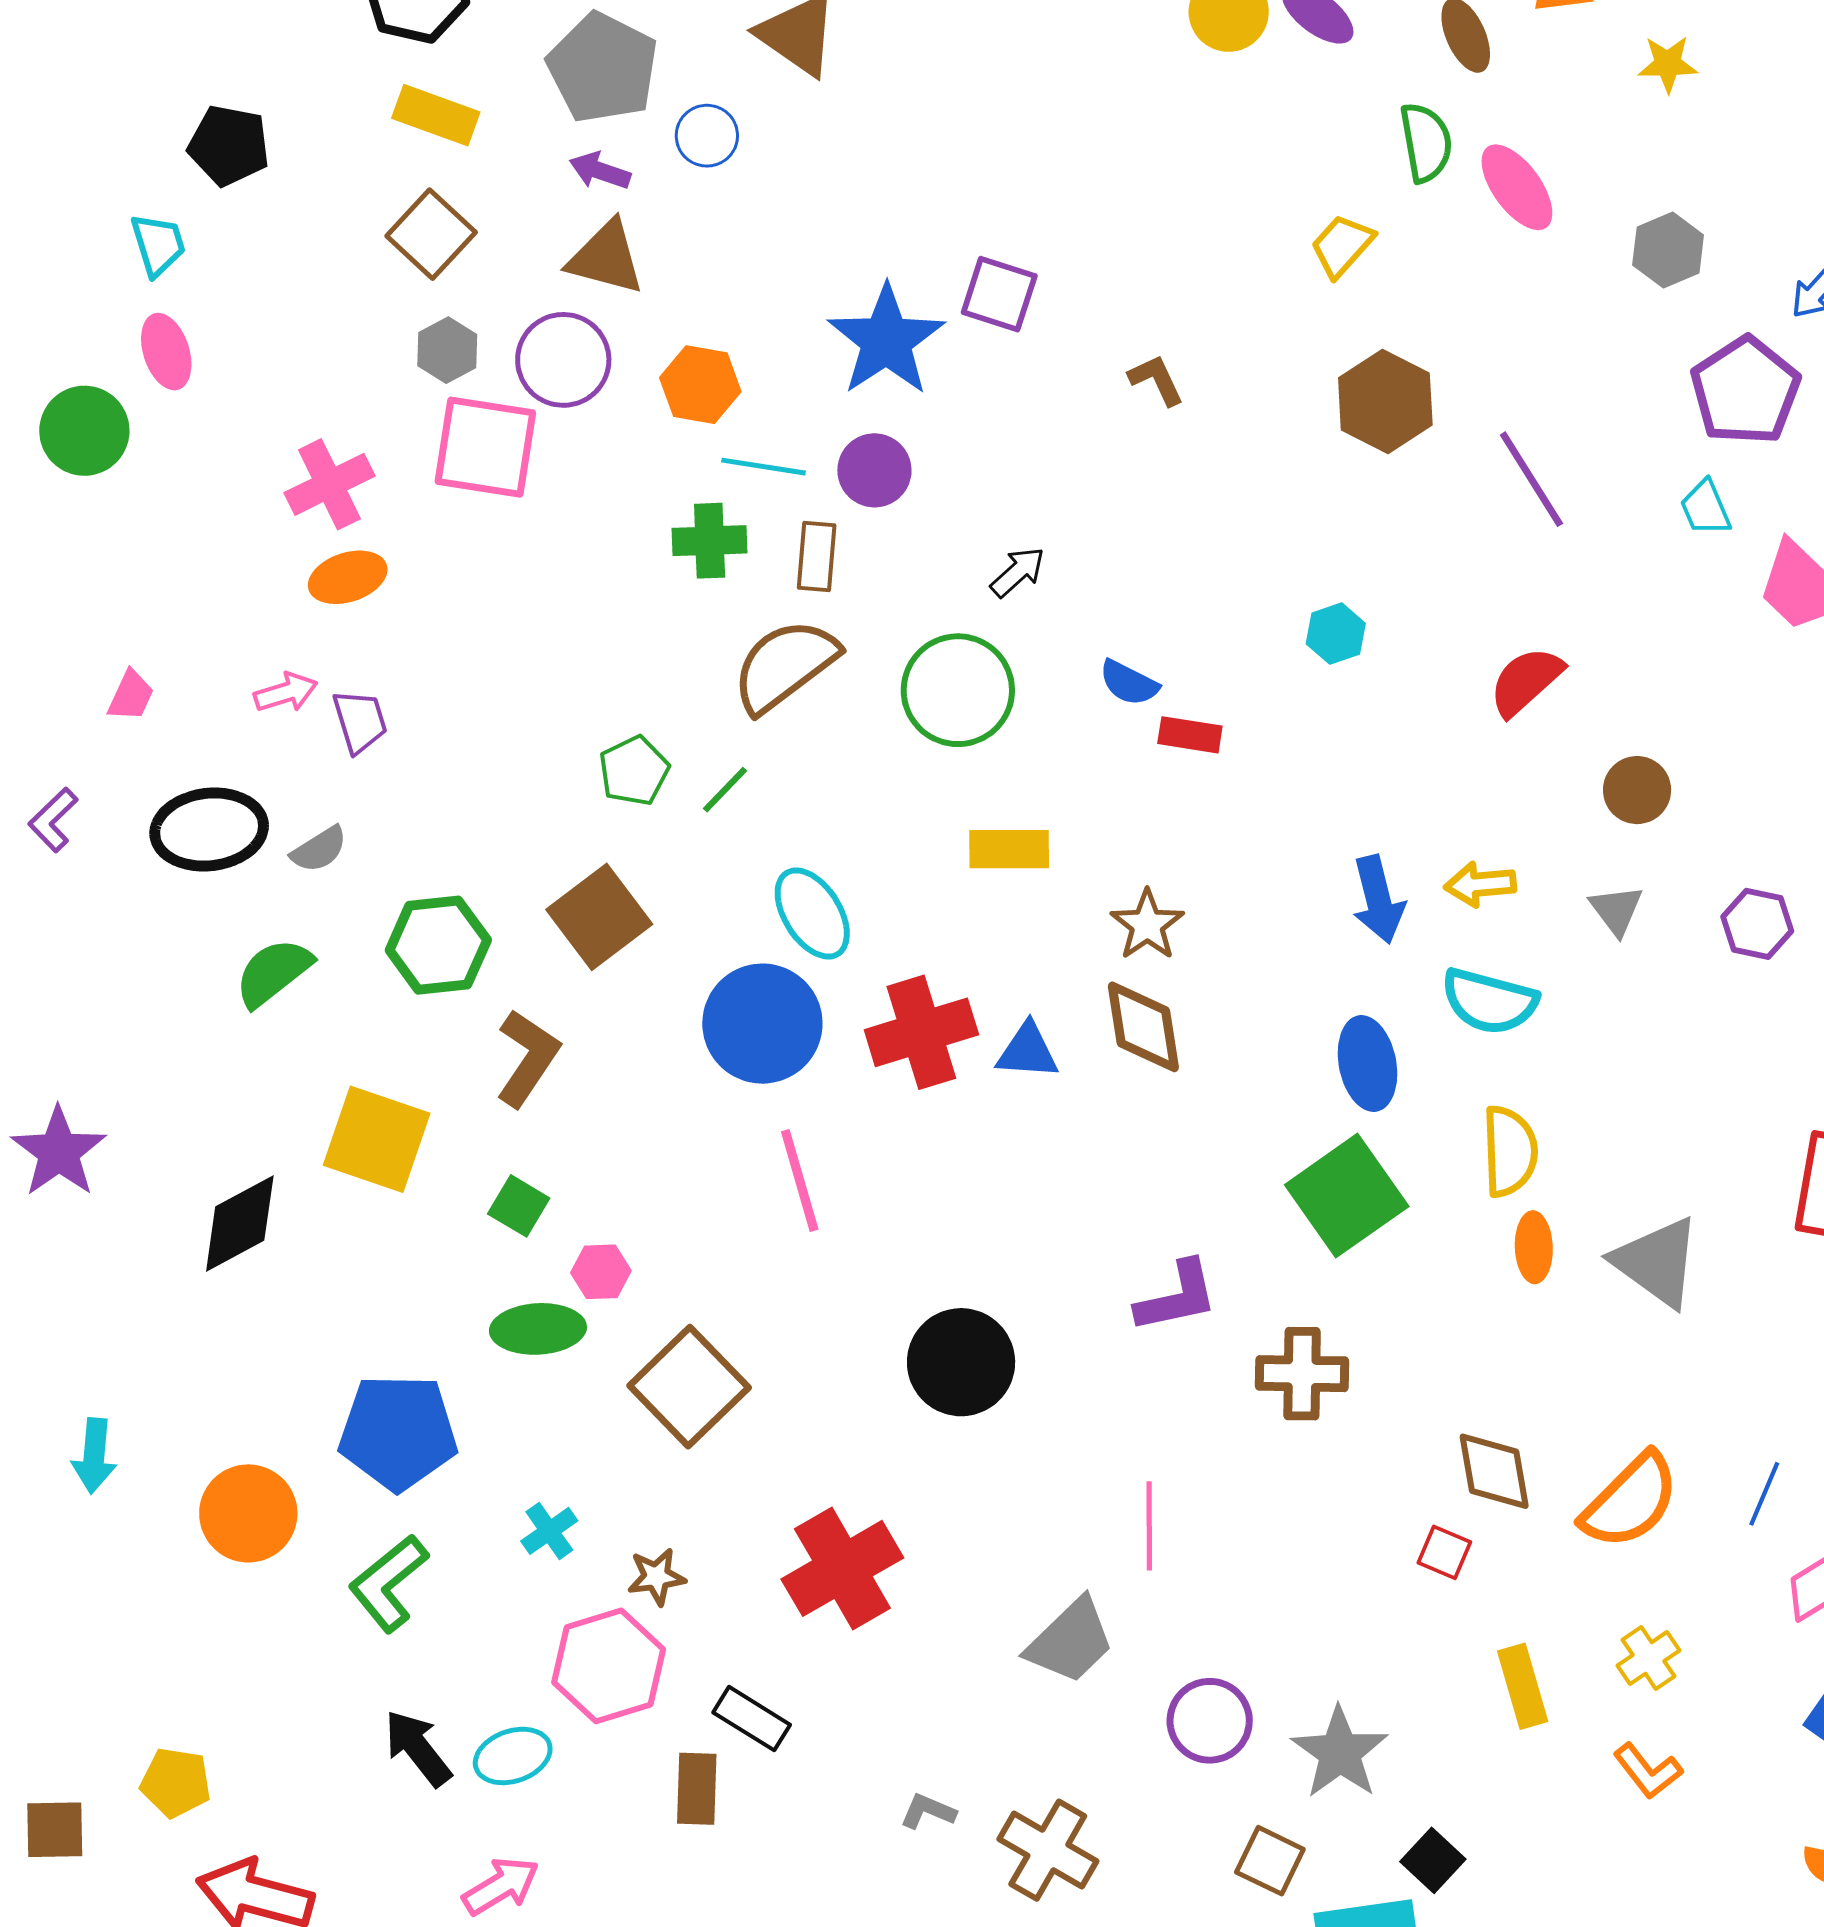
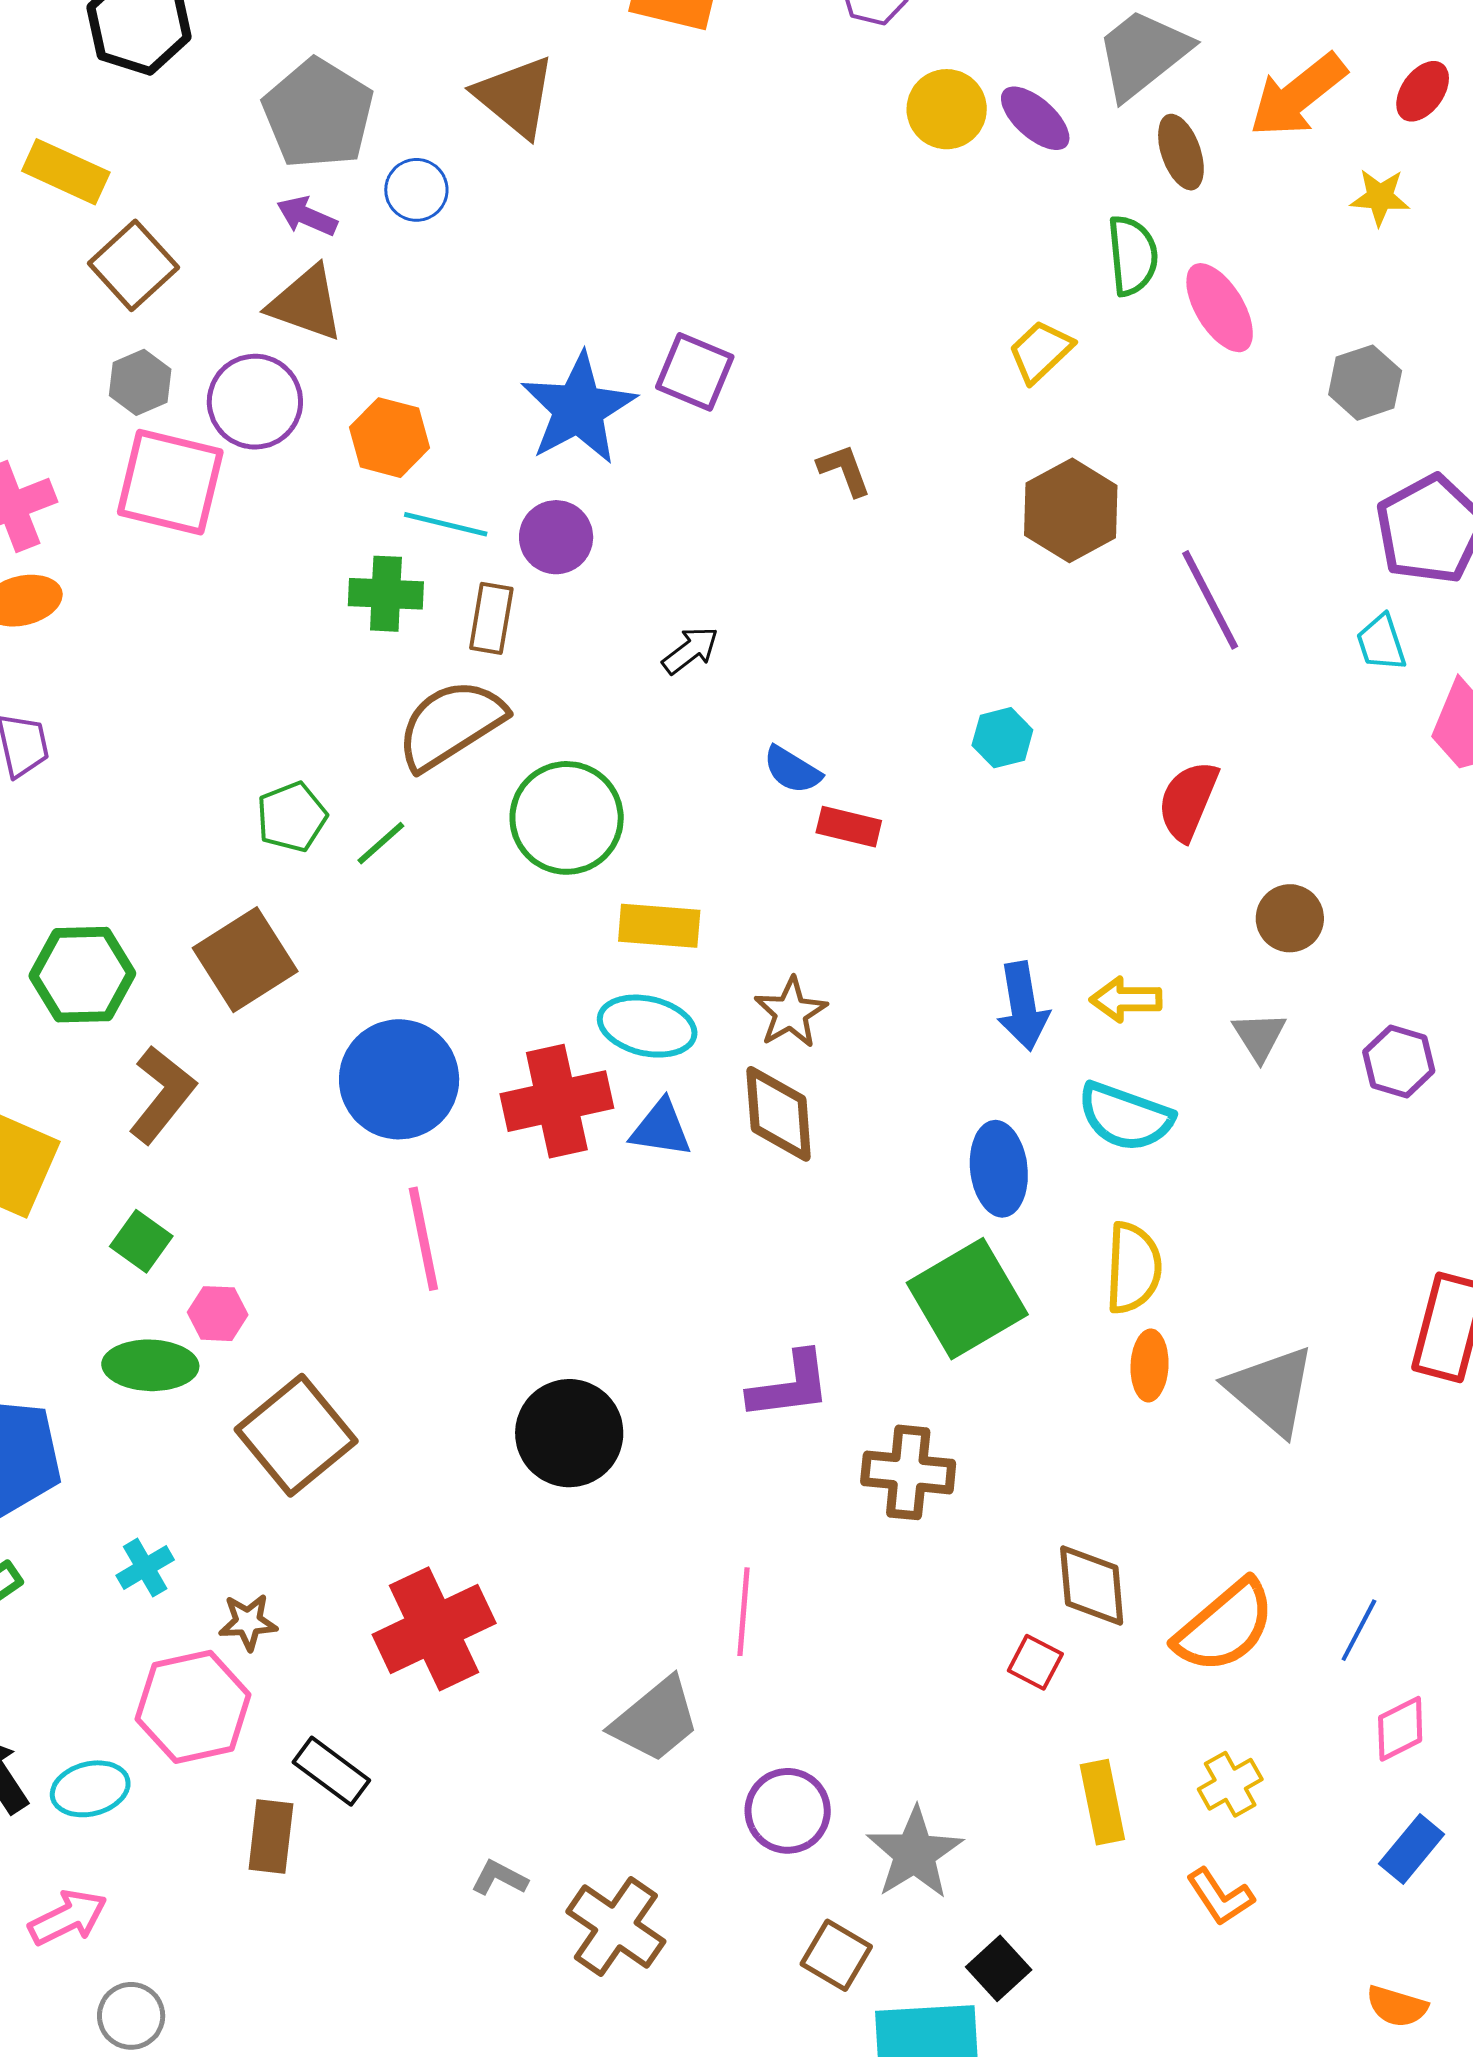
yellow rectangle: (436, 115) -> (66, 172), moved
red semicircle: (1526, 681) -> (1188, 801), turned -30
green circle: (958, 690) -> (567, 818), moved
cyan ellipse: (812, 913) -> (647, 1026), moved, turned -50

